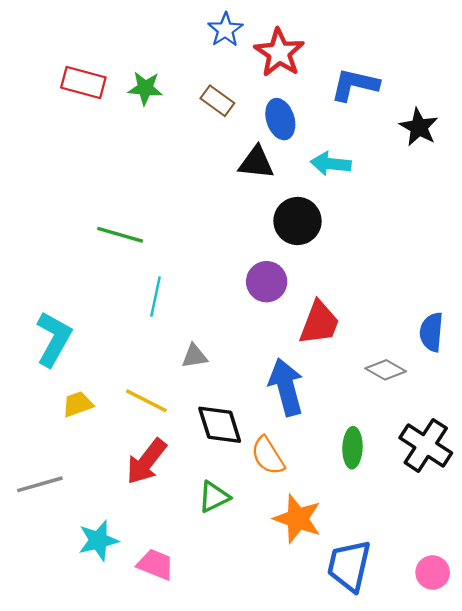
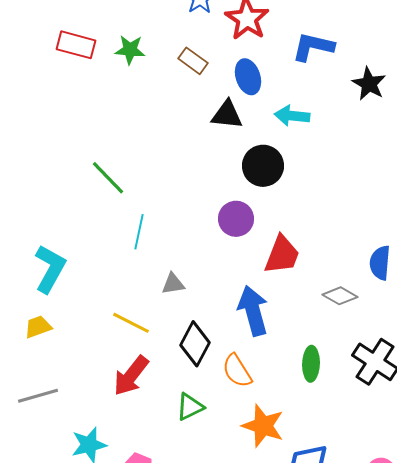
green line: (120, 235) -> (108, 178), turned 30
yellow trapezoid: (78, 404) -> (38, 327), moved
black diamond: (220, 425) -> (195, 344), turned 45

